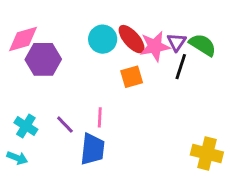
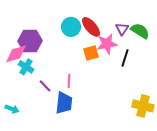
pink diamond: (23, 39) -> (16, 54), moved
pink star: (155, 46) -> (107, 44), moved
black line: (181, 67) -> (125, 58), moved
cyan cross: (26, 126) -> (26, 67), moved

